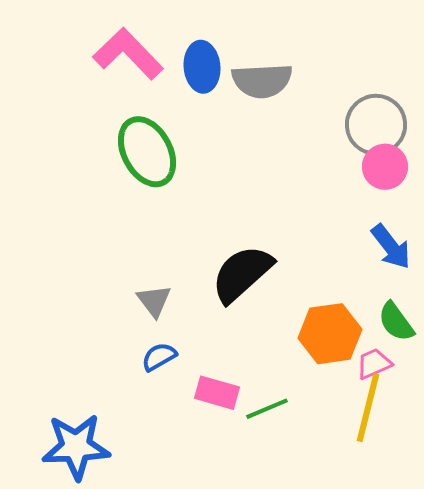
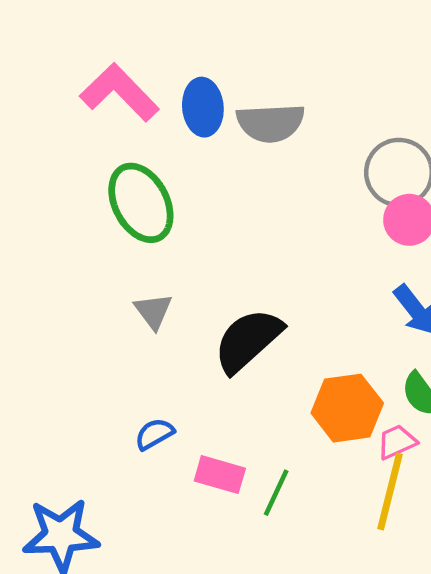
gray triangle: (154, 301) -> (153, 311), moved
green line: (267, 409) -> (276, 493), turned -42

